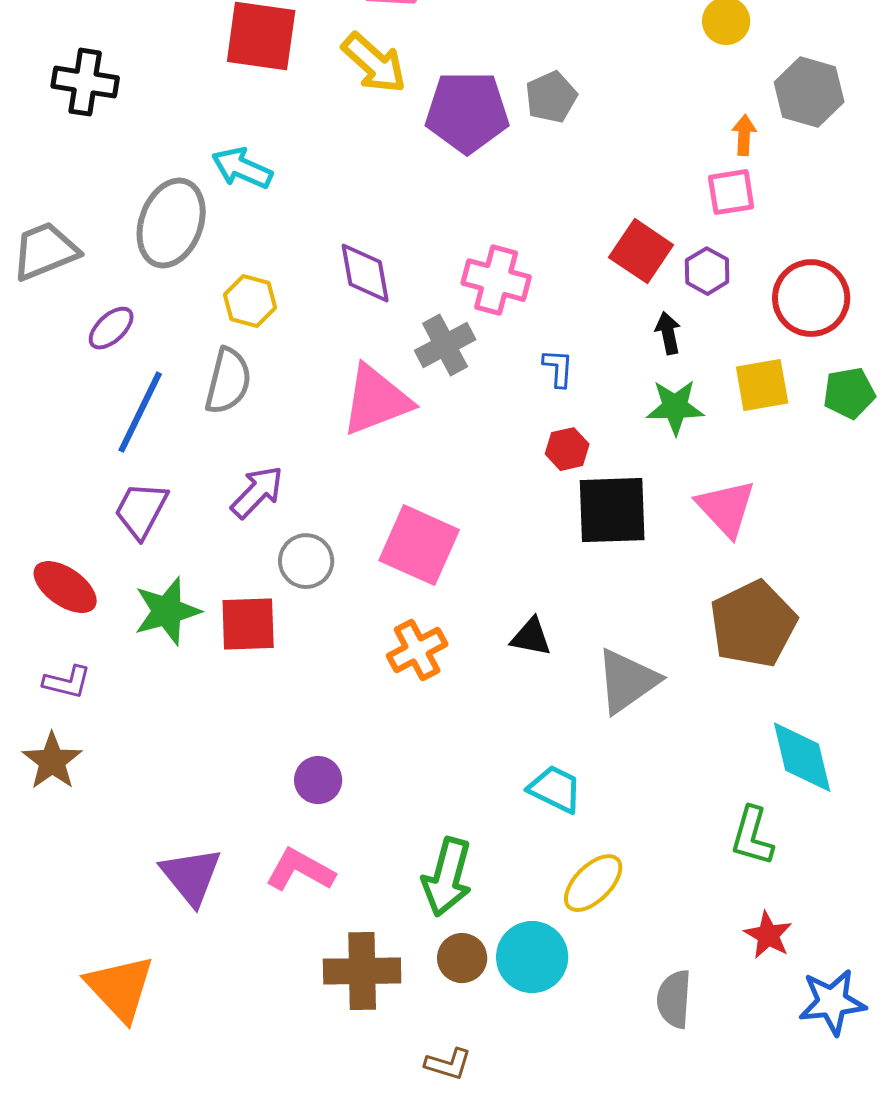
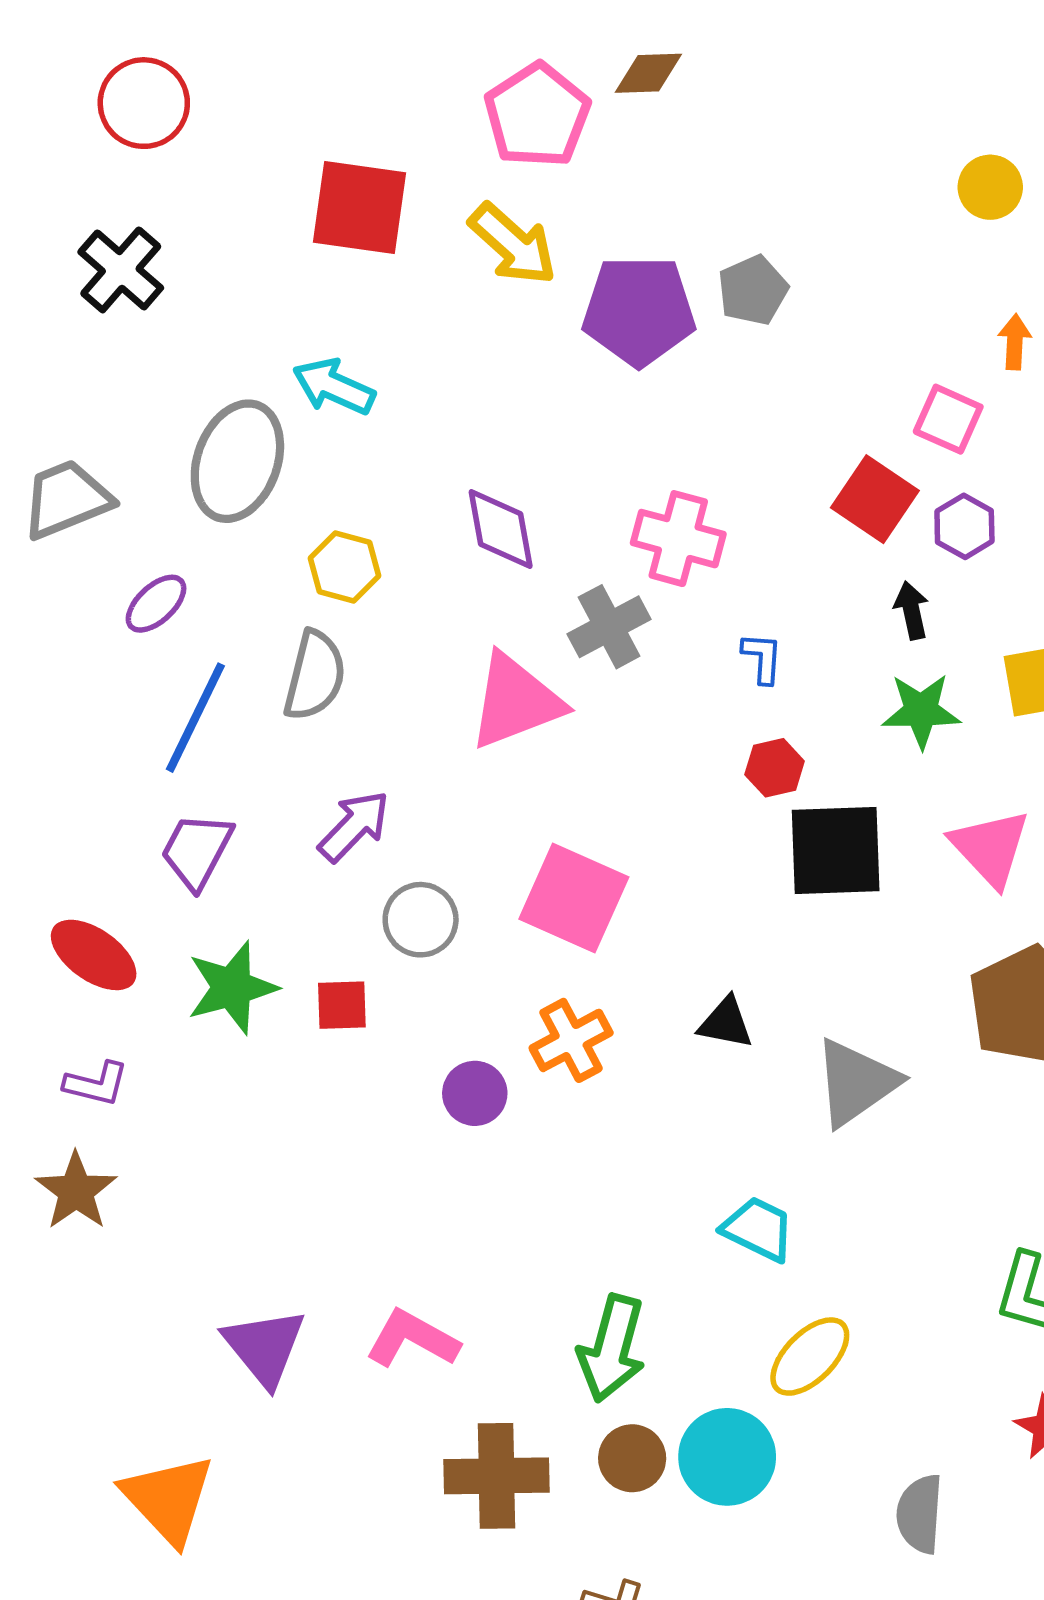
black cross: (85, 82) -> (121, 270), turned 32
pink square: (731, 192) -> (948, 419), moved, turned 33
red square: (248, 624) -> (342, 1005), size x0.7
purple circle: (318, 780) -> (475, 1093), moved

